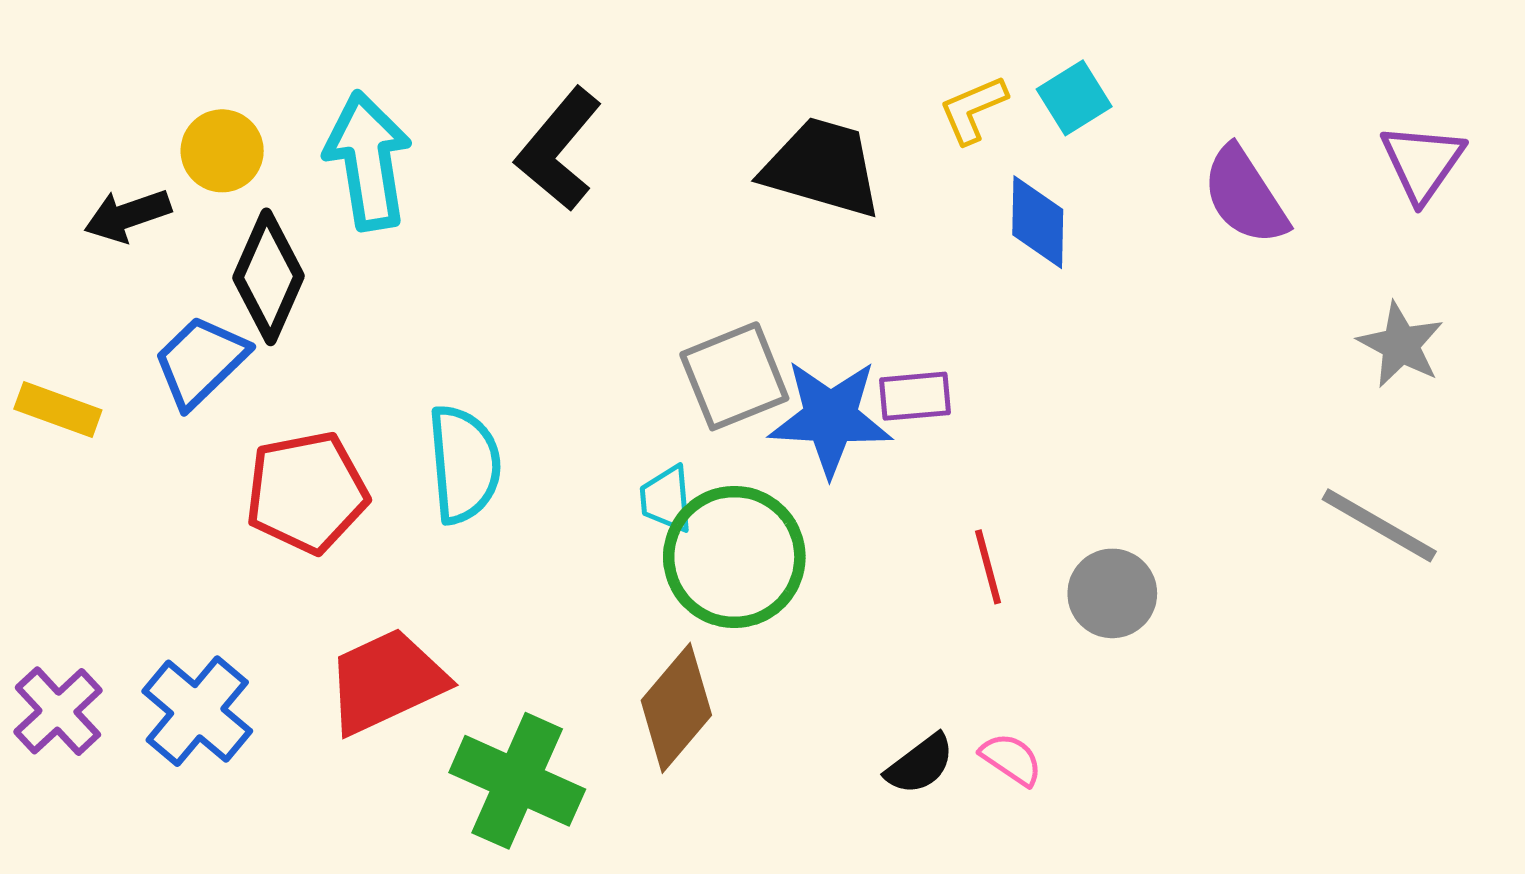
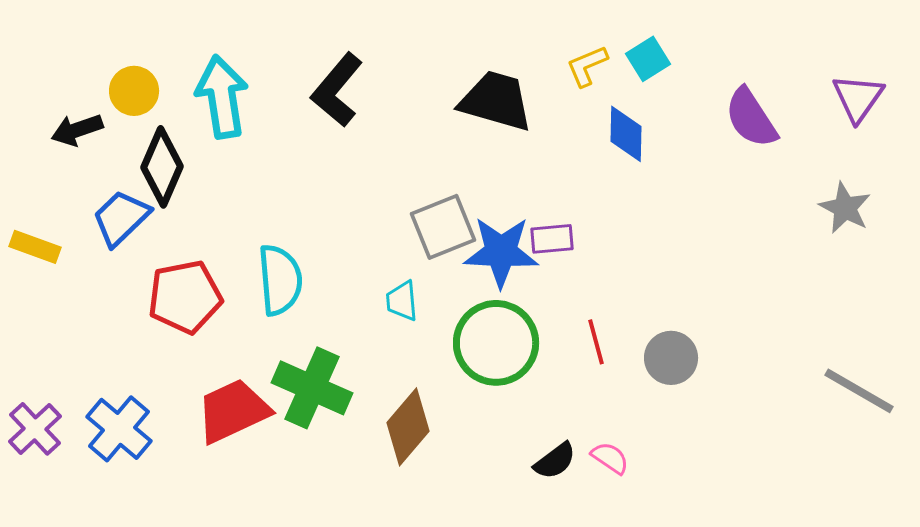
gray line: (1379, 525) -> (859, 391), moved
green circle: (734, 557) -> (496, 343), moved
green cross: (517, 781) -> (312, 388), moved

